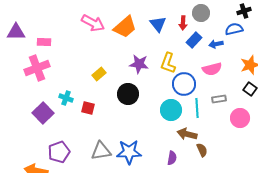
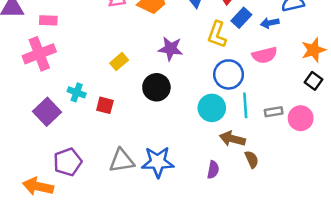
yellow L-shape: (168, 63) -> (217, 35), moved
gray rectangle: (219, 99) -> (274, 112), moved

